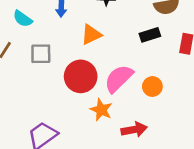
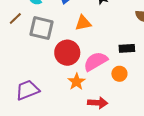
black rectangle: (150, 35) -> (127, 48), moved
gray square: (41, 54) -> (41, 28), size x1.4

